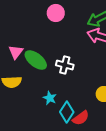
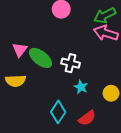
cyan star: (50, 98) -> (81, 87), moved
cyan diamond: (67, 112) -> (58, 112), moved

